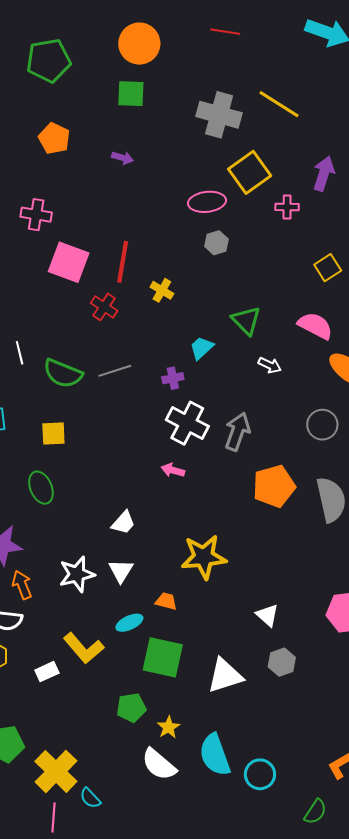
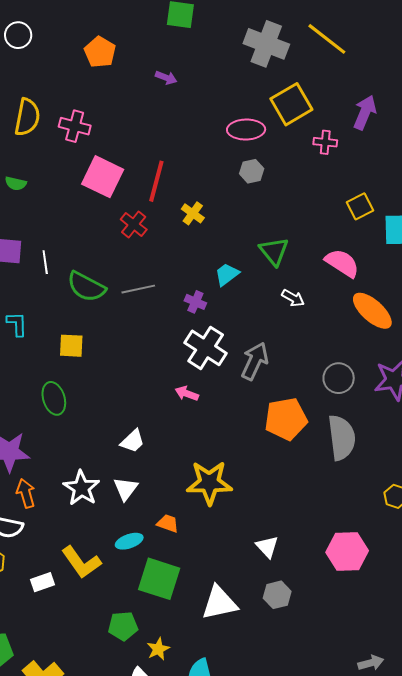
purple cross: (173, 378) -> (195, 302), turned 30
gray circle: (322, 425) -> (339, 378), moved
white star: (77, 574) -> (81, 488), turned -30

